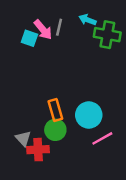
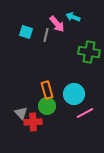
gray line: (59, 27) -> (46, 35), moved
pink arrow: (43, 30) -> (57, 24), moved
green cross: (107, 35) -> (89, 52), moved

